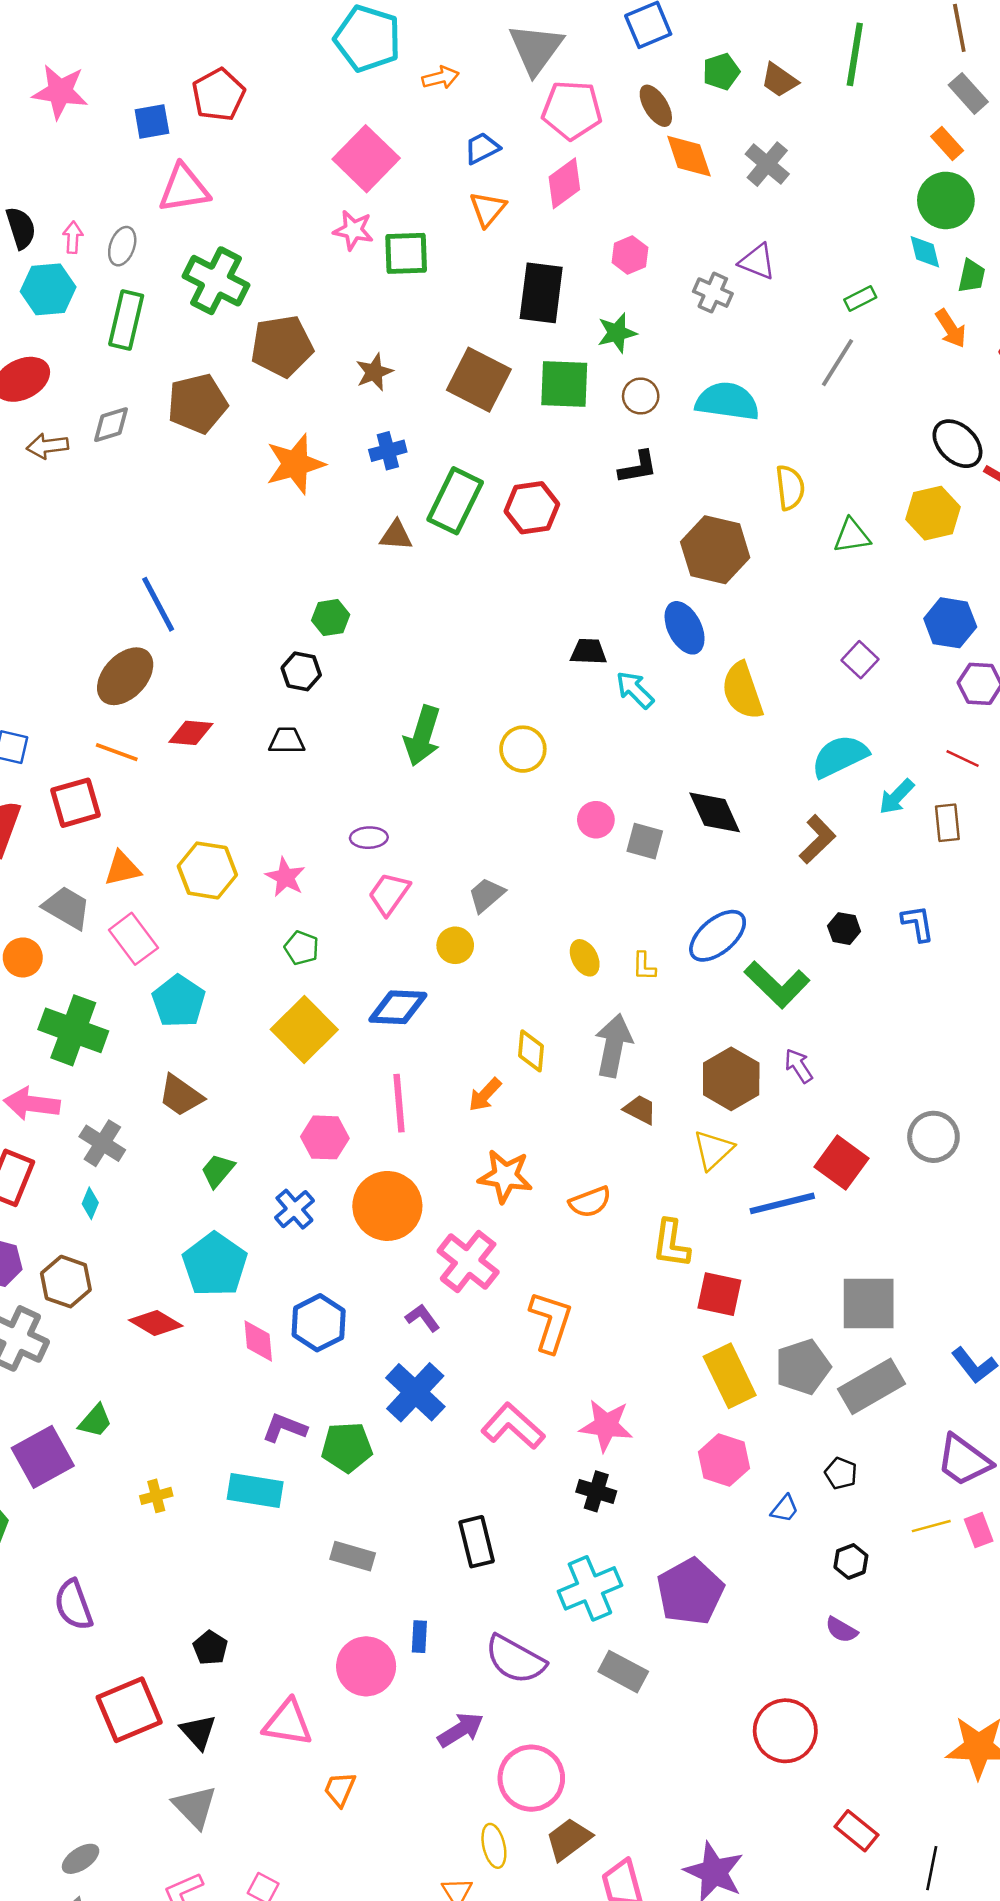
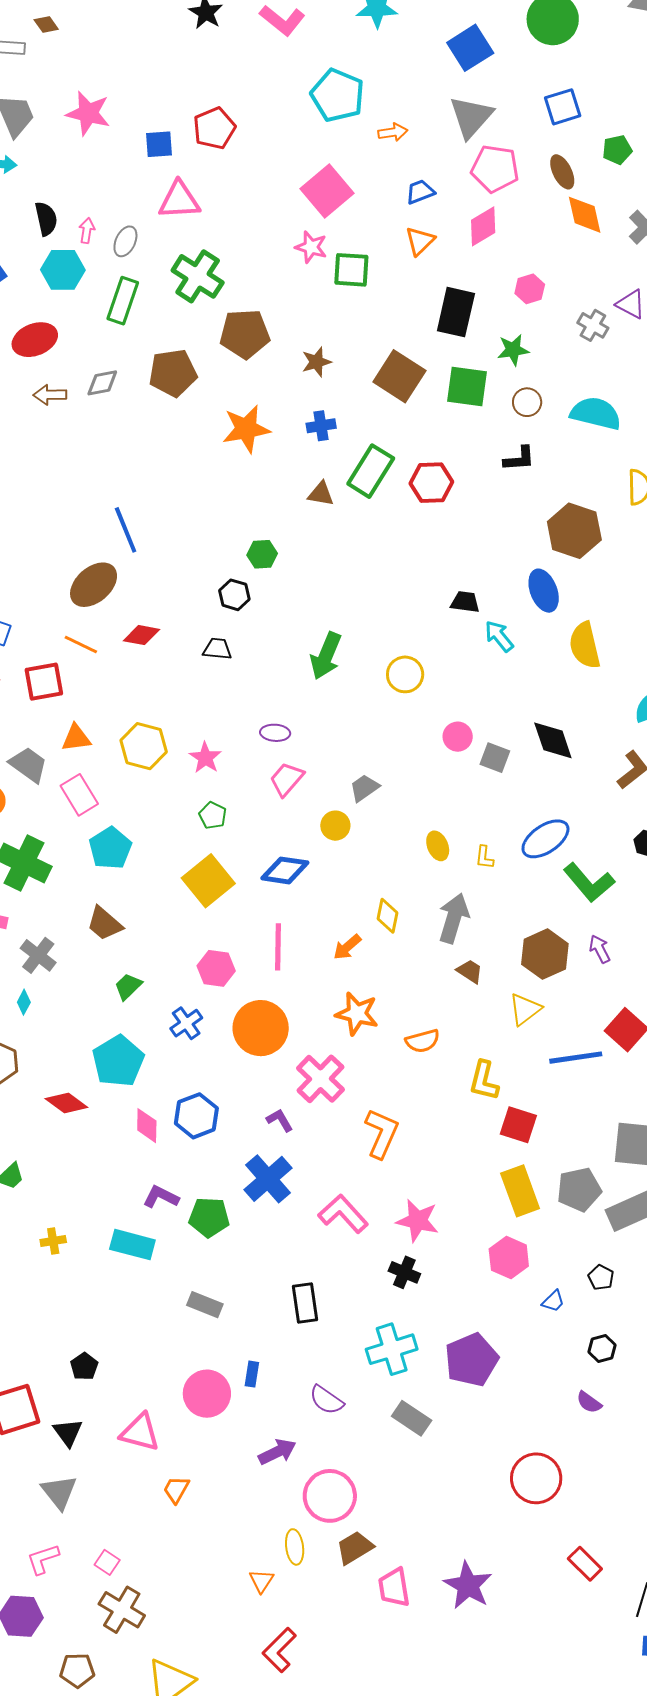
purple semicircle: (515, 1659) -> (326, 1400), size x0.7

